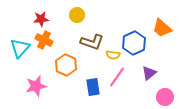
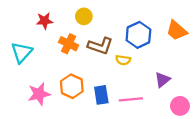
orange cross: (44, 40) -> (69, 44), moved
blue hexagon: (134, 43) -> (138, 35), moved
orange hexagon: (66, 65) -> (72, 86), moved
pink line: (117, 77) -> (131, 99), moved, turned 50

